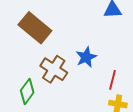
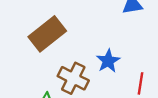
brown rectangle: (35, 28) -> (47, 34), turned -72

